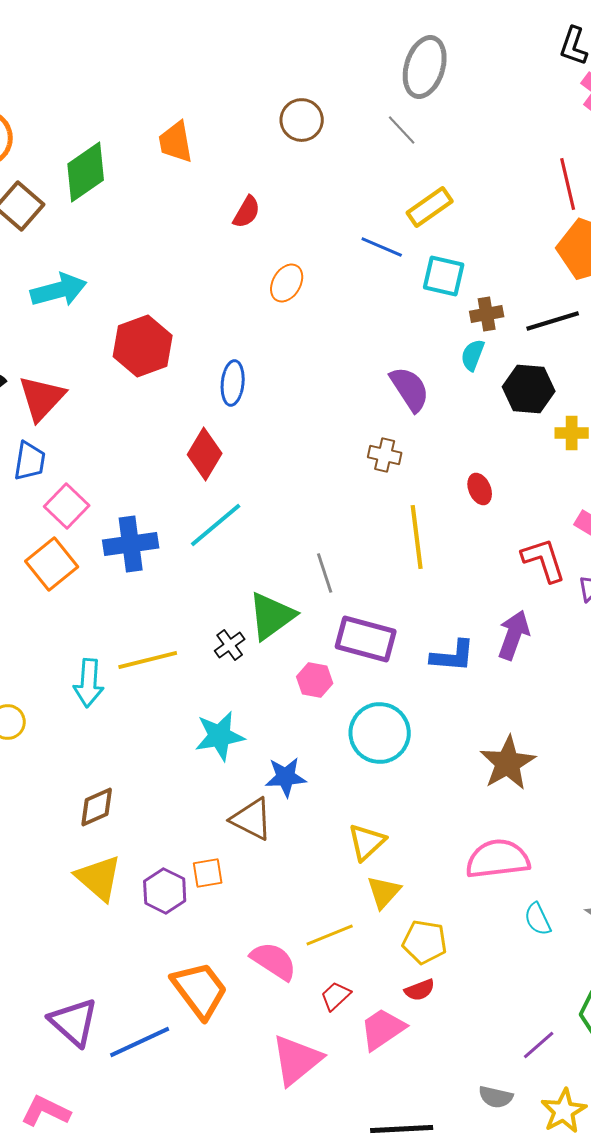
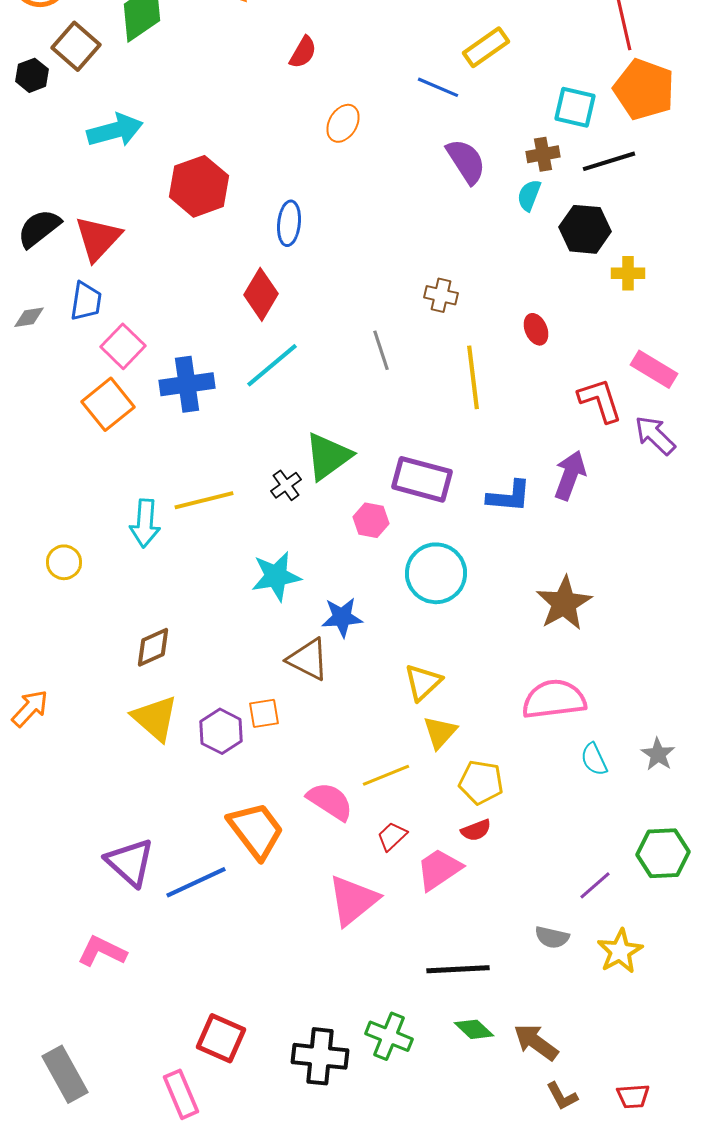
cyan square: (444, 276) -> (575, 107), moved
purple semicircle: (410, 389) -> (466, 161), moved
gray line: (325, 573) -> (381, 350), moved

